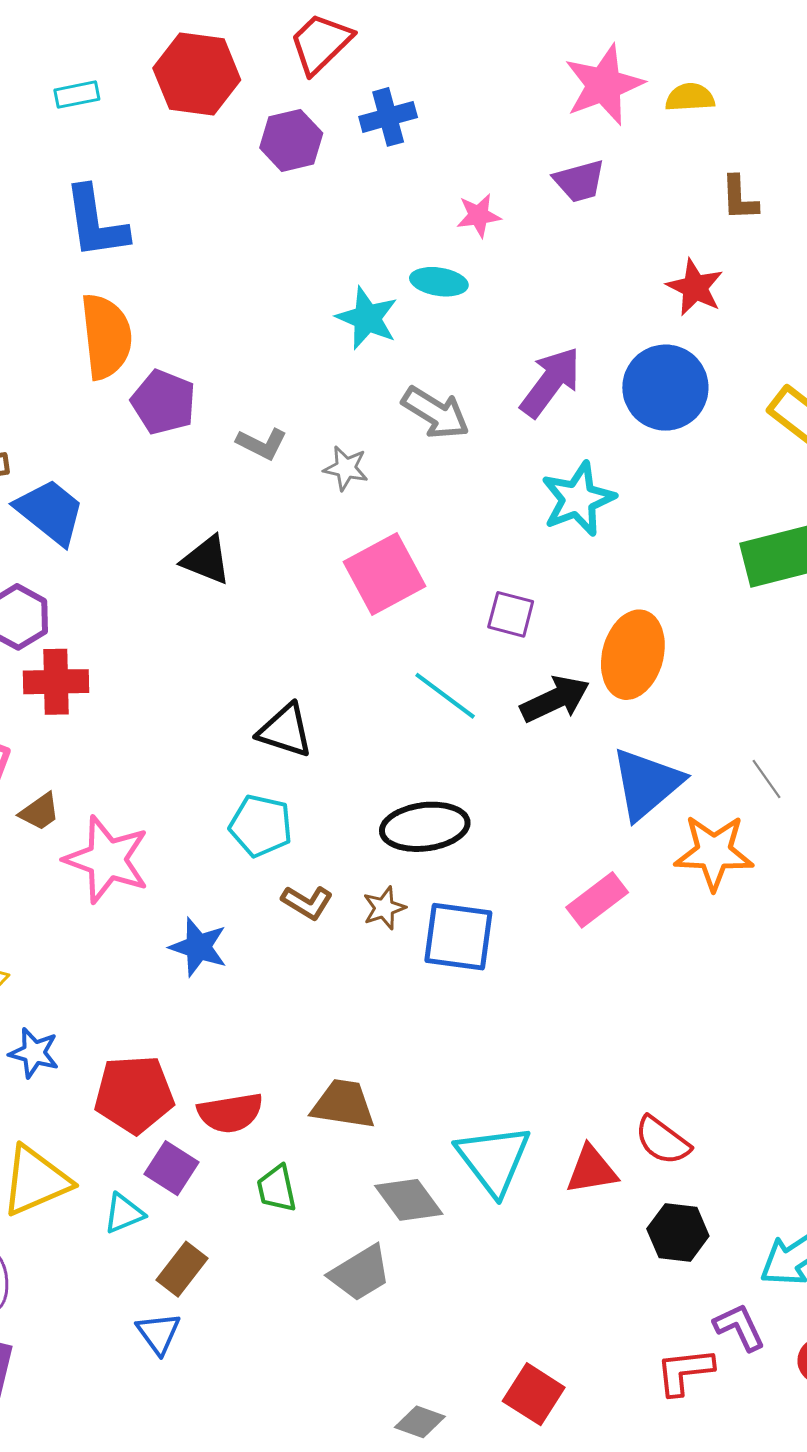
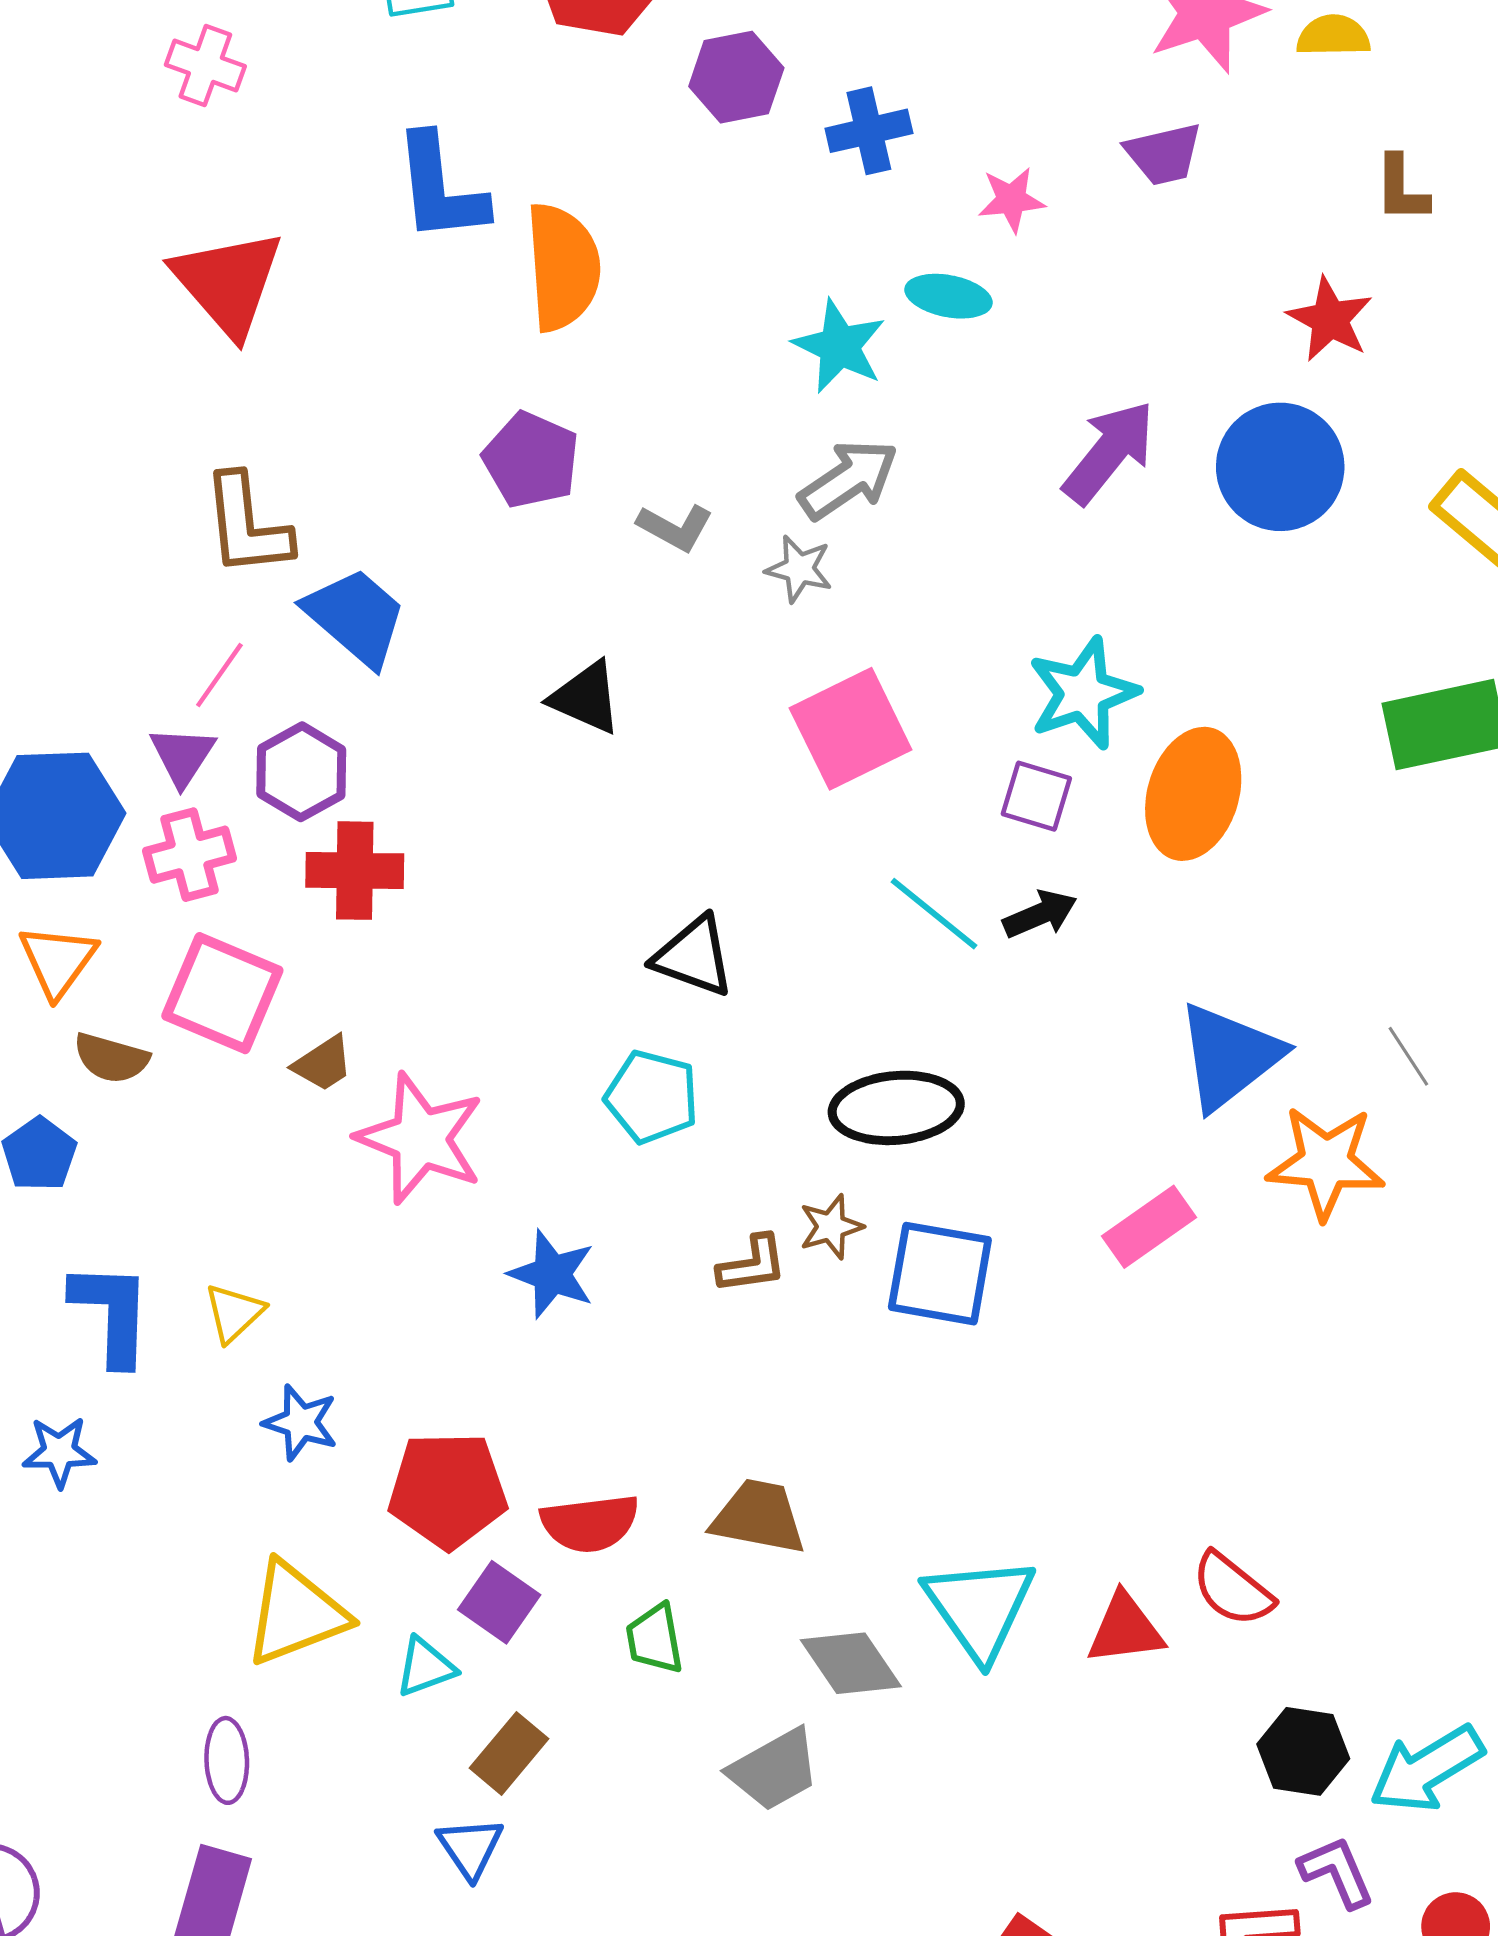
blue cross: (388, 117) -> (869, 131), moved
orange semicircle: (106, 336) -> (563, 267), moved
gray arrow: (436, 413) -> (848, 479), moved, turned -68
cyan star: (578, 499) -> (1083, 693), moved
orange ellipse: (633, 655) -> (1193, 794), moved
black arrow: (555, 699) -> (1040, 914), moved, size x0.7
brown L-shape: (307, 902) -> (752, 1264), moved, turned -42
black hexagon: (678, 1232) -> (1303, 1751), moved

